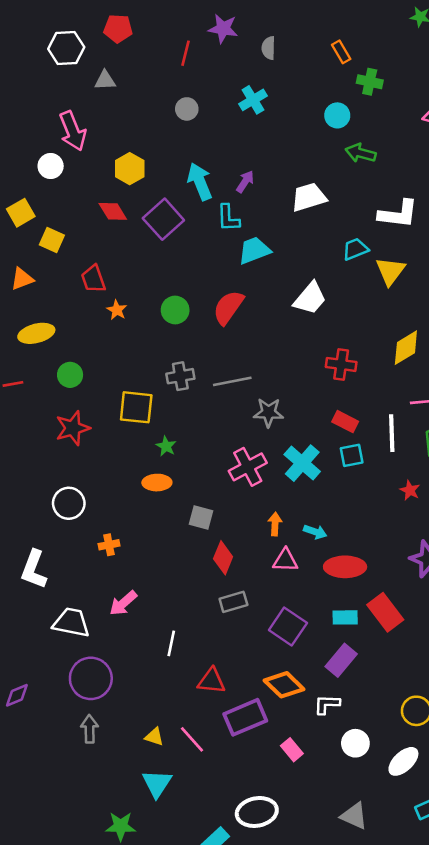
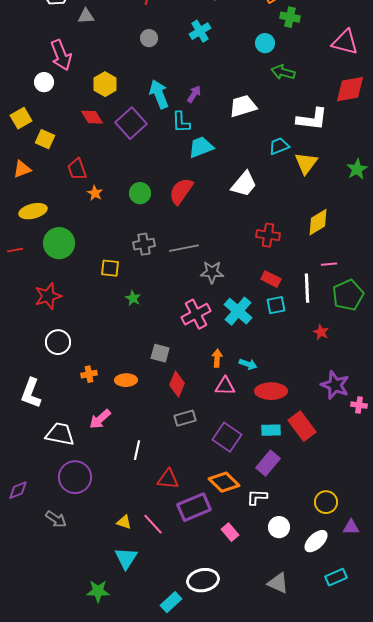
green circle: (70, 375) -> (59, 243), size x1.6
yellow square: (136, 407) -> (110, 268), size x0.7
red star: (73, 428) -> (48, 296), moved
orange ellipse: (157, 483) -> (126, 380), moved
gray arrow: (89, 729) -> (56, 519), moved, turned 125

